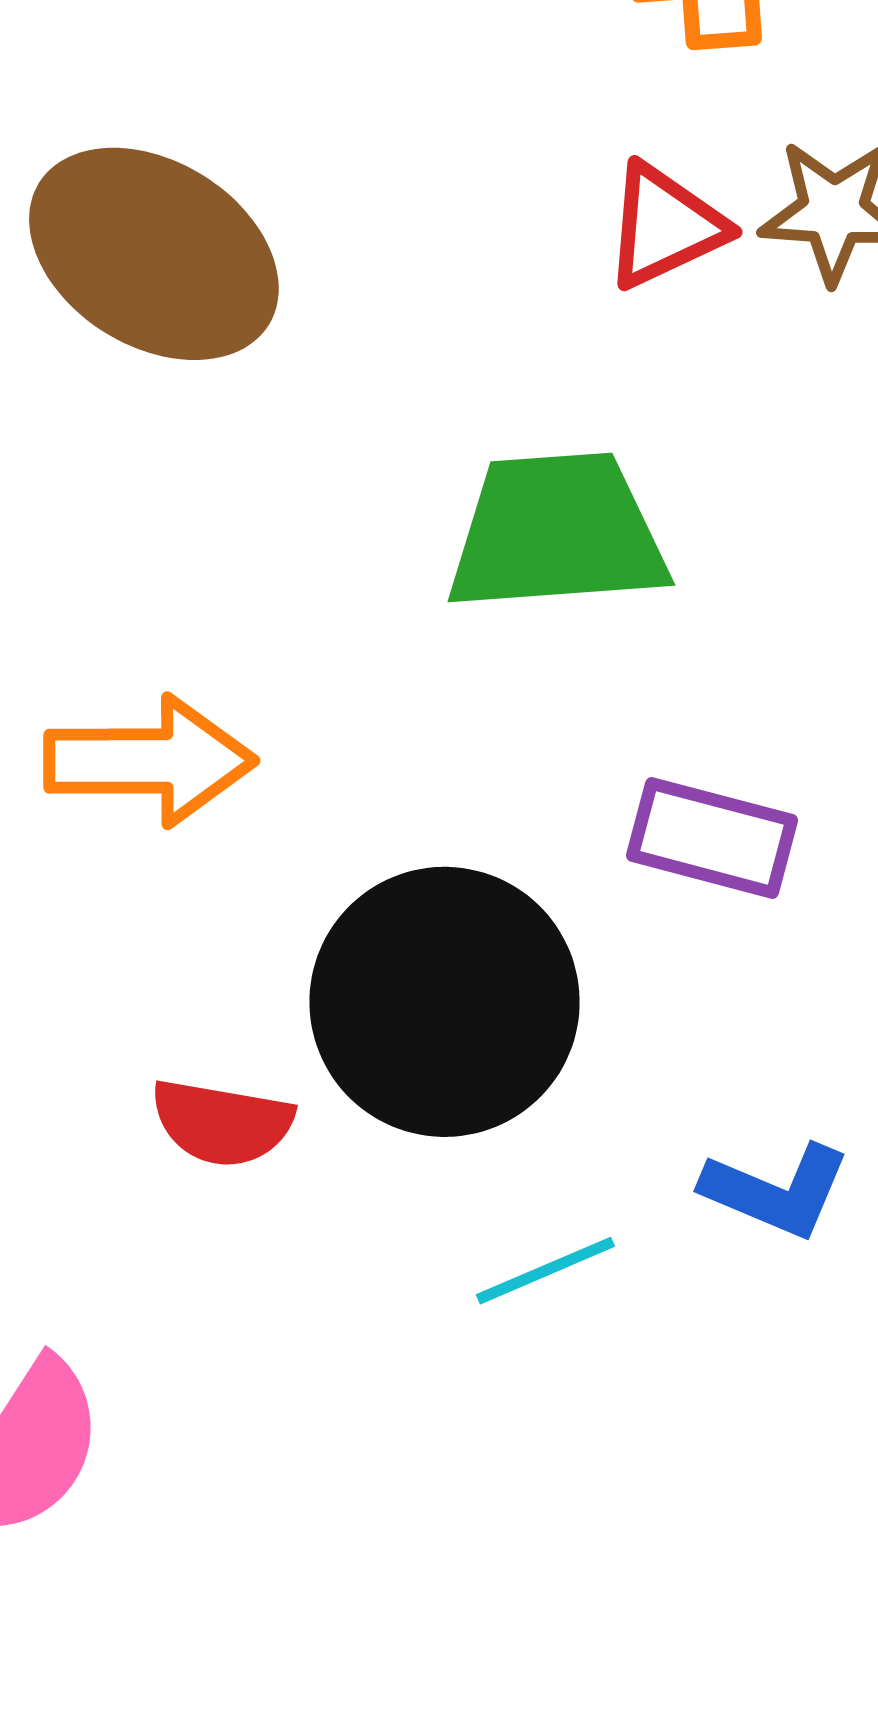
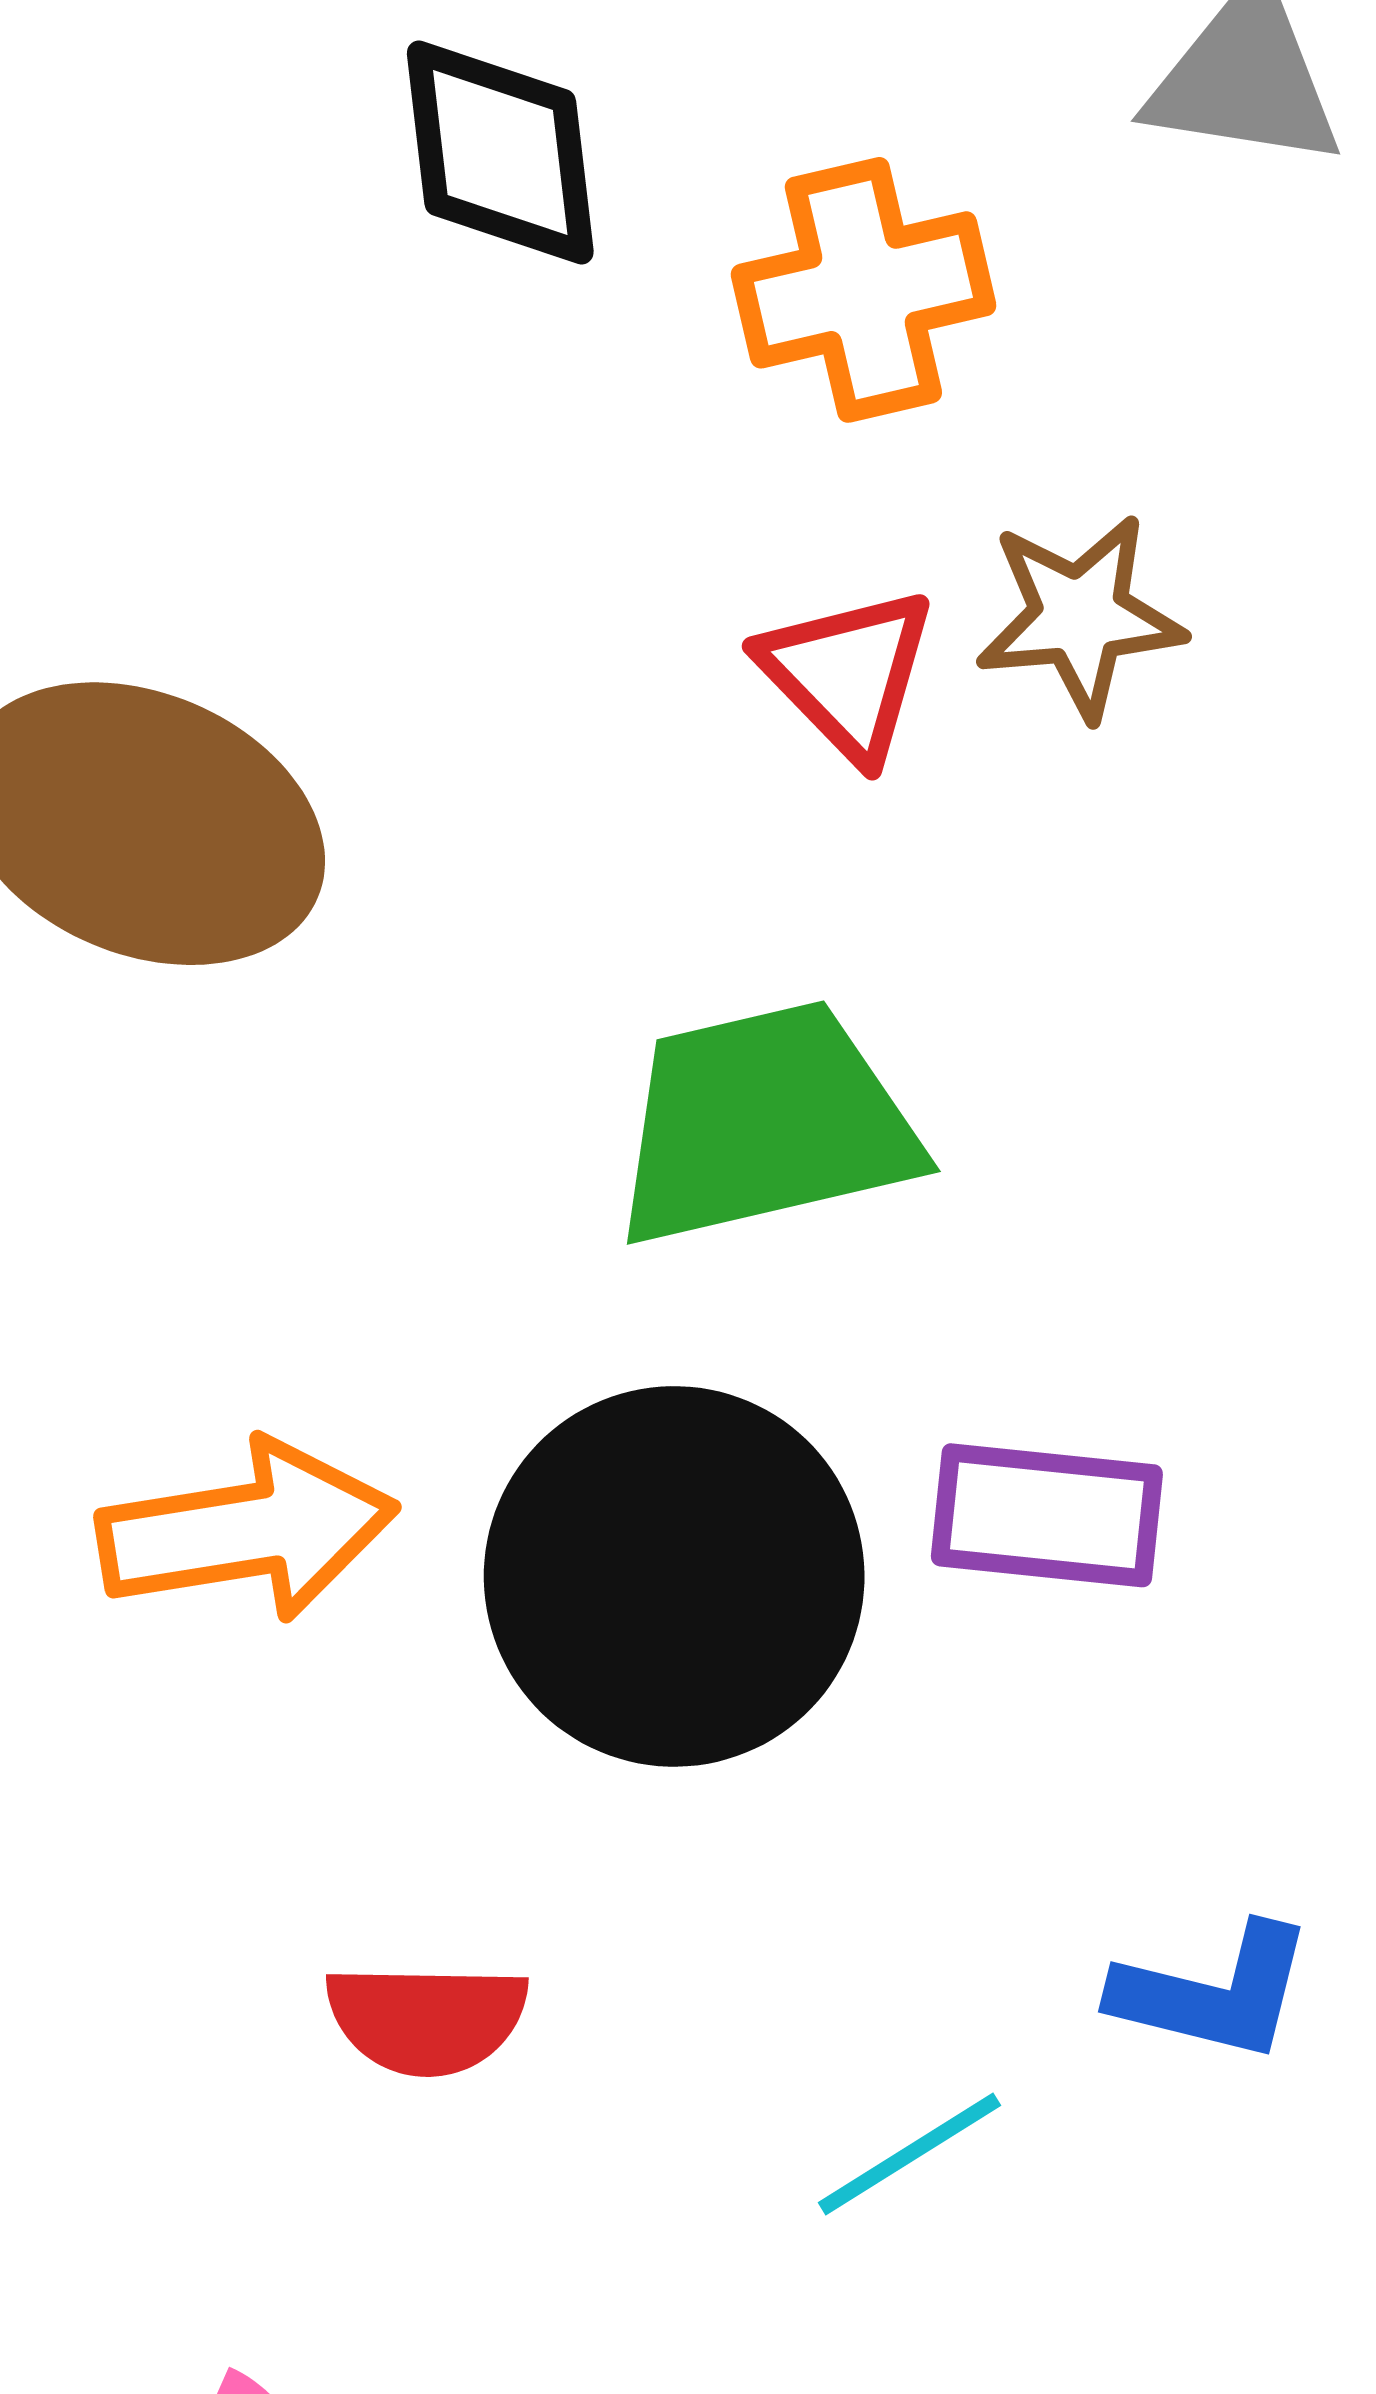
red triangle: (665, 226) -> (848, 674), turned -40
black circle: (445, 1002) -> (674, 1576), moved

